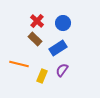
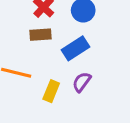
brown rectangle: (35, 39) -> (40, 35), turned -48

